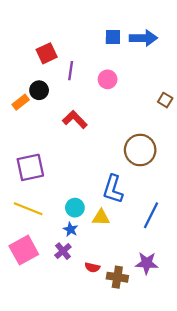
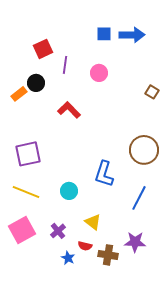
brown circle: (140, 150) -> (144, 150), moved
yellow triangle: (101, 217) -> (93, 222), moved, turned 36
blue star: (71, 229) -> (68, 258), moved

